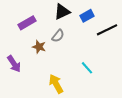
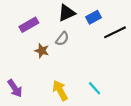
purple arrow: (14, 64) -> (15, 88), moved
cyan line: (87, 68) -> (95, 88), moved

